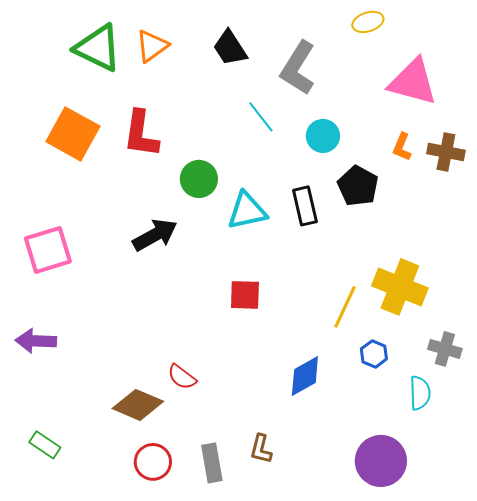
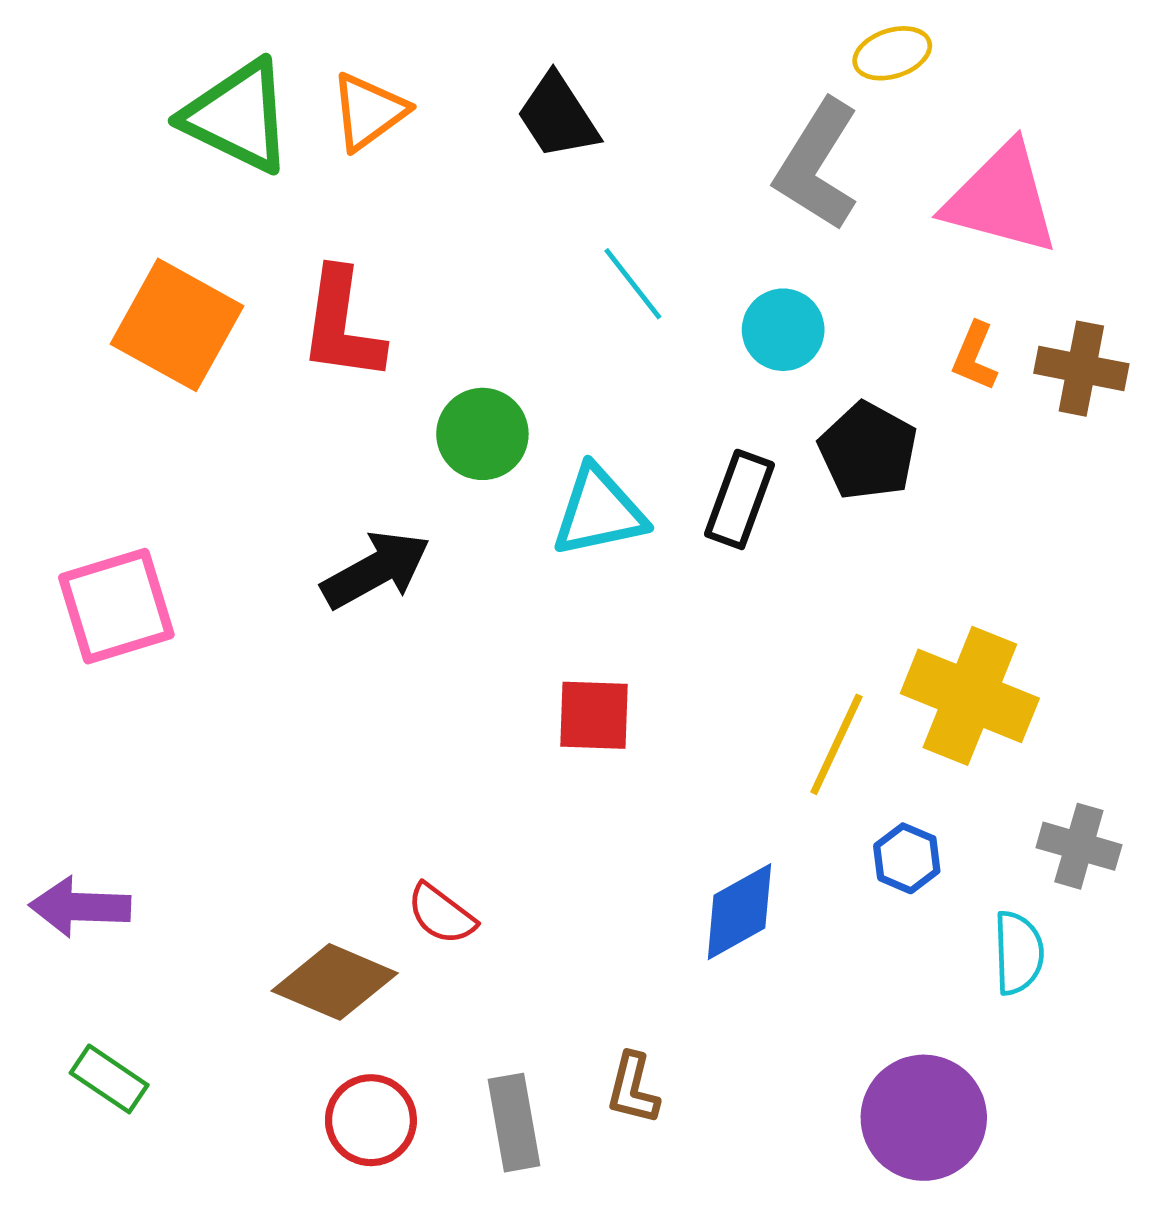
gray L-shape: (298, 68) -> (817, 165), moved
black rectangle: (305, 206) -> (739, 499), turned 33
purple arrow: (36, 341) -> (80, 907), moved

